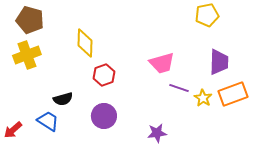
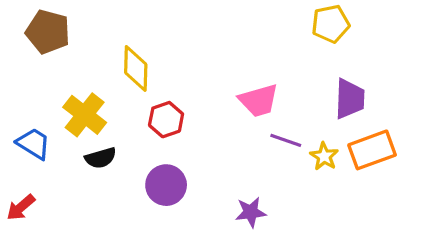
yellow cross: (27, 55) -> (85, 115), moved, turned -32
blue trapezoid: (48, 121) -> (34, 144), moved

